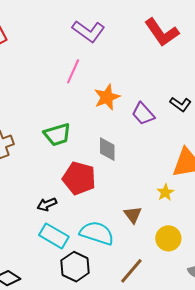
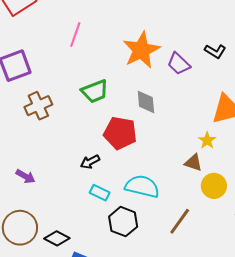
pink line: (73, 71) -> (75, 35), moved
orange star: (107, 97) -> (141, 50), size x1.4
brown triangle: (133, 215) -> (193, 163), moved, turned -30
cyan rectangle: (54, 236) -> (100, 193), size x0.7

